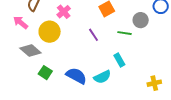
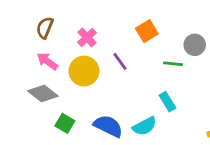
pink arrow: (21, 22) -> (47, 61), moved
yellow circle: (50, 32) -> (84, 71), moved
purple line: (94, 35) -> (120, 61), moved

